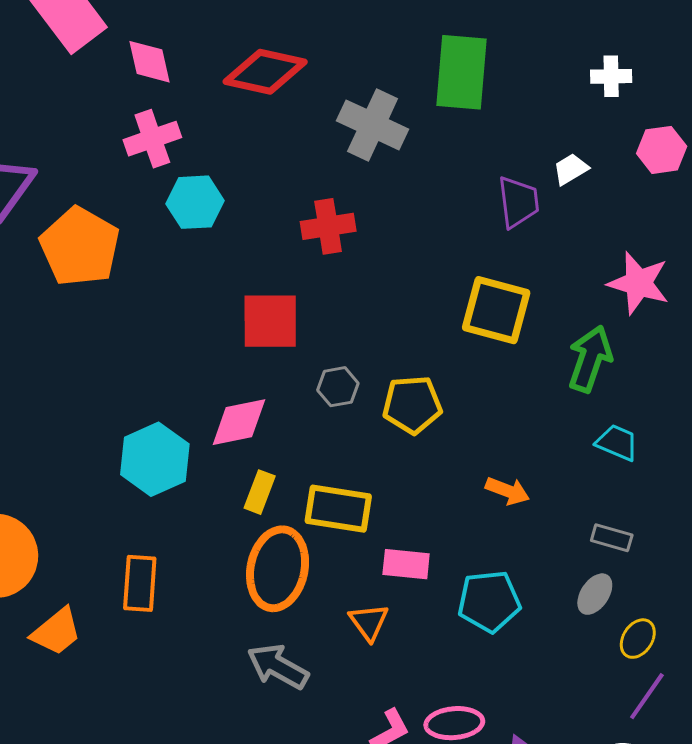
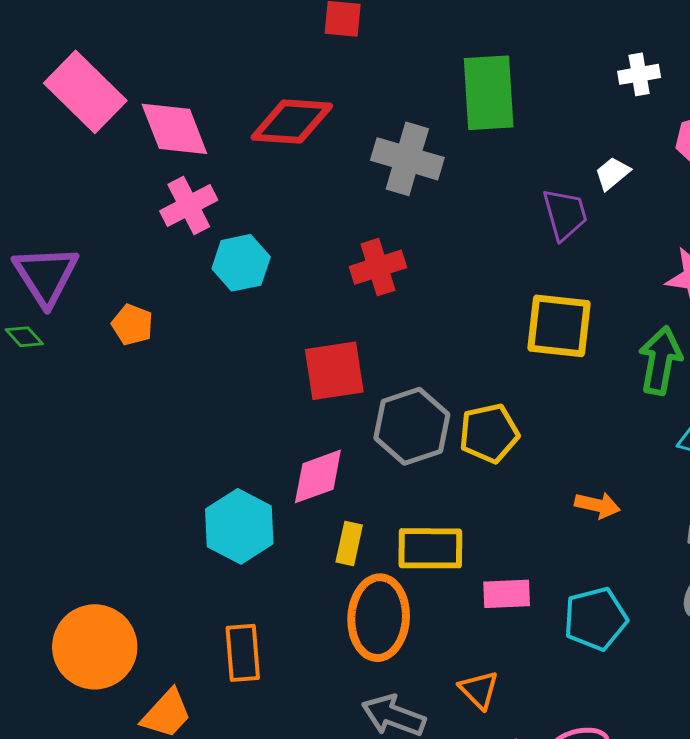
pink diamond: (150, 62) -> (174, 129), size x1.4
orange pentagon: (80, 247) -> (132, 325), size x0.5
gray hexagon: (338, 387) -> (412, 426), size x1.8
orange triangle: (369, 622) -> (479, 690), moved

